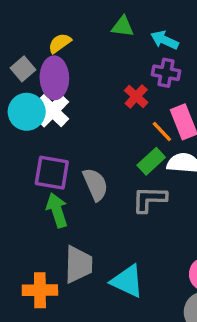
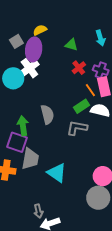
green triangle: (123, 27) -> (71, 45), moved
cyan arrow: (165, 40) -> (100, 38), turned -140
purple cross: (166, 73) -> (101, 70), moved
cyan circle: (27, 112) -> (13, 78), moved
purple square: (52, 173) -> (17, 142), moved

